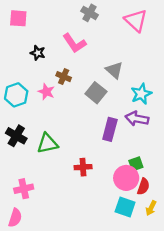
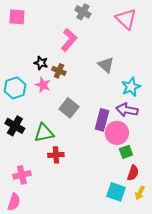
pink L-shape: (74, 43) -> (69, 40), turned -105
black star: (38, 53) -> (41, 63), moved
gray square: (96, 93) -> (69, 108), moved
red cross: (83, 167) -> (56, 155), moved
pink circle: (126, 178) -> (117, 133), moved

